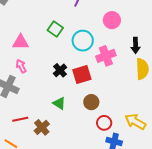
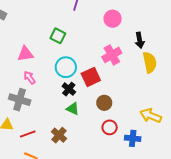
cyan circle: (83, 41) -> (66, 67), moved
black cross: (60, 70) -> (69, 89), moved
red line: (20, 119) -> (28, 134), moved
red circle: (104, 123) -> (110, 127), moved

